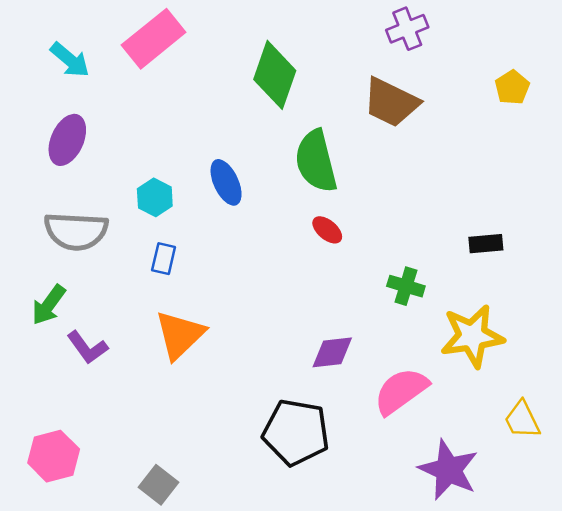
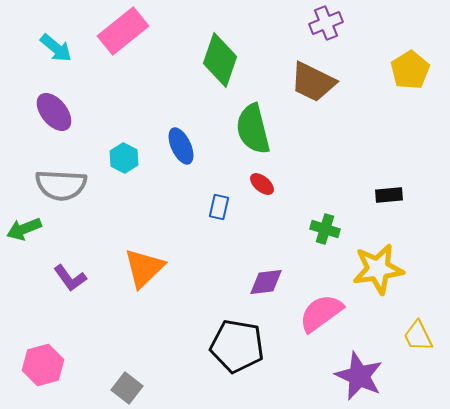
yellow pentagon: (512, 87) -> (410, 70), size x1.4
purple ellipse: (67, 140) -> (54, 112), turned -63
blue rectangle: (164, 259) -> (219, 207), moved
green arrow: (49, 305) -> (24, 229), moved, turned 32

